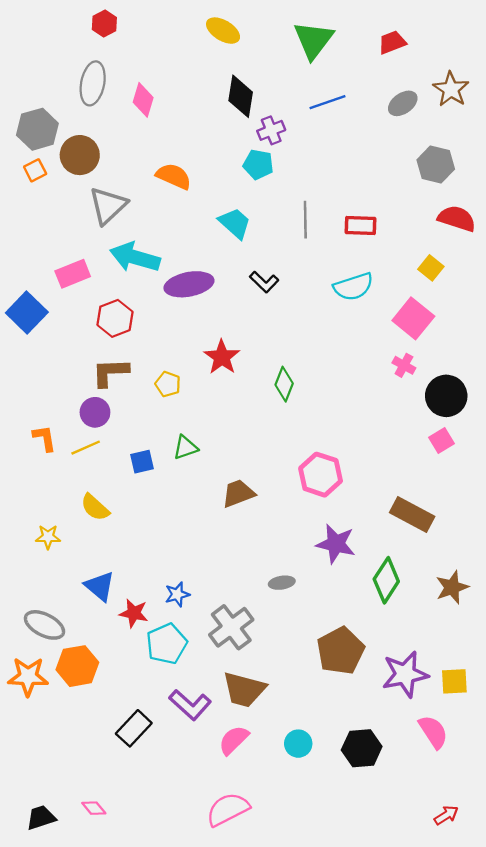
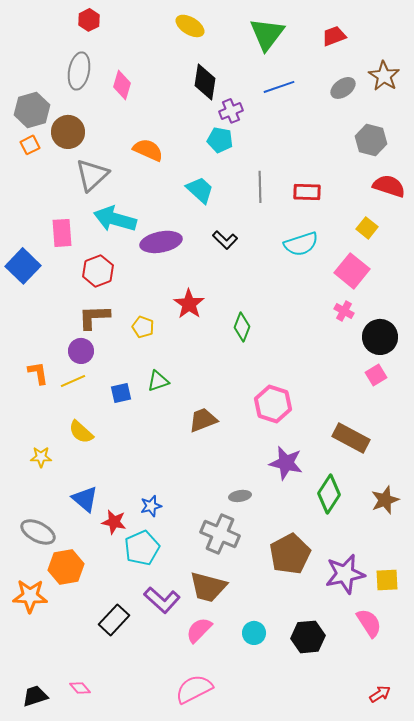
pink rectangle: (73, 274) -> (62, 233), turned -72
gray cross: (231, 627) -> (220, 534), moved, turned -30
orange star: (28, 677) -> (30, 596), moved

